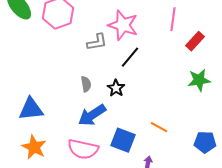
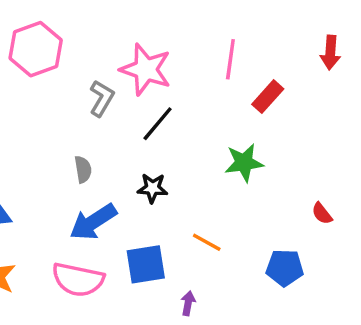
gray L-shape: (97, 42) -> (102, 98), turned -50
green star: (199, 80) -> (244, 163), moved
black star: (116, 88) -> (152, 188), moved, turned -30
blue square: (123, 140) -> (146, 264), turned -30

